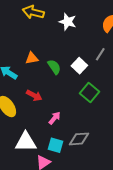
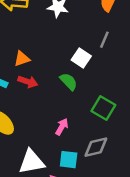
green semicircle: (54, 67) -> (69, 82), moved
green square: (89, 93) -> (103, 108), moved
red arrow: (34, 95) -> (28, 82), moved

